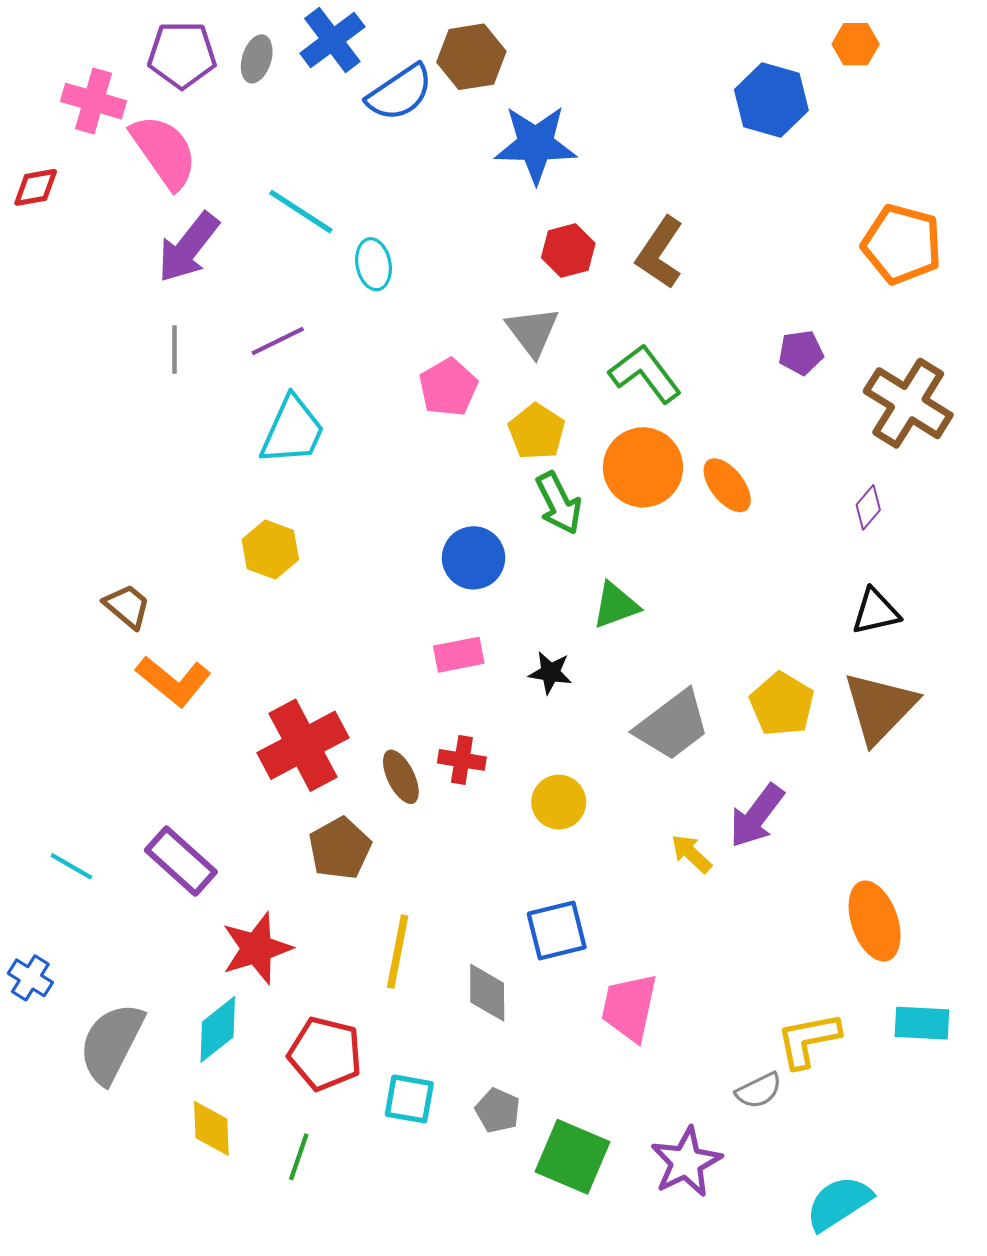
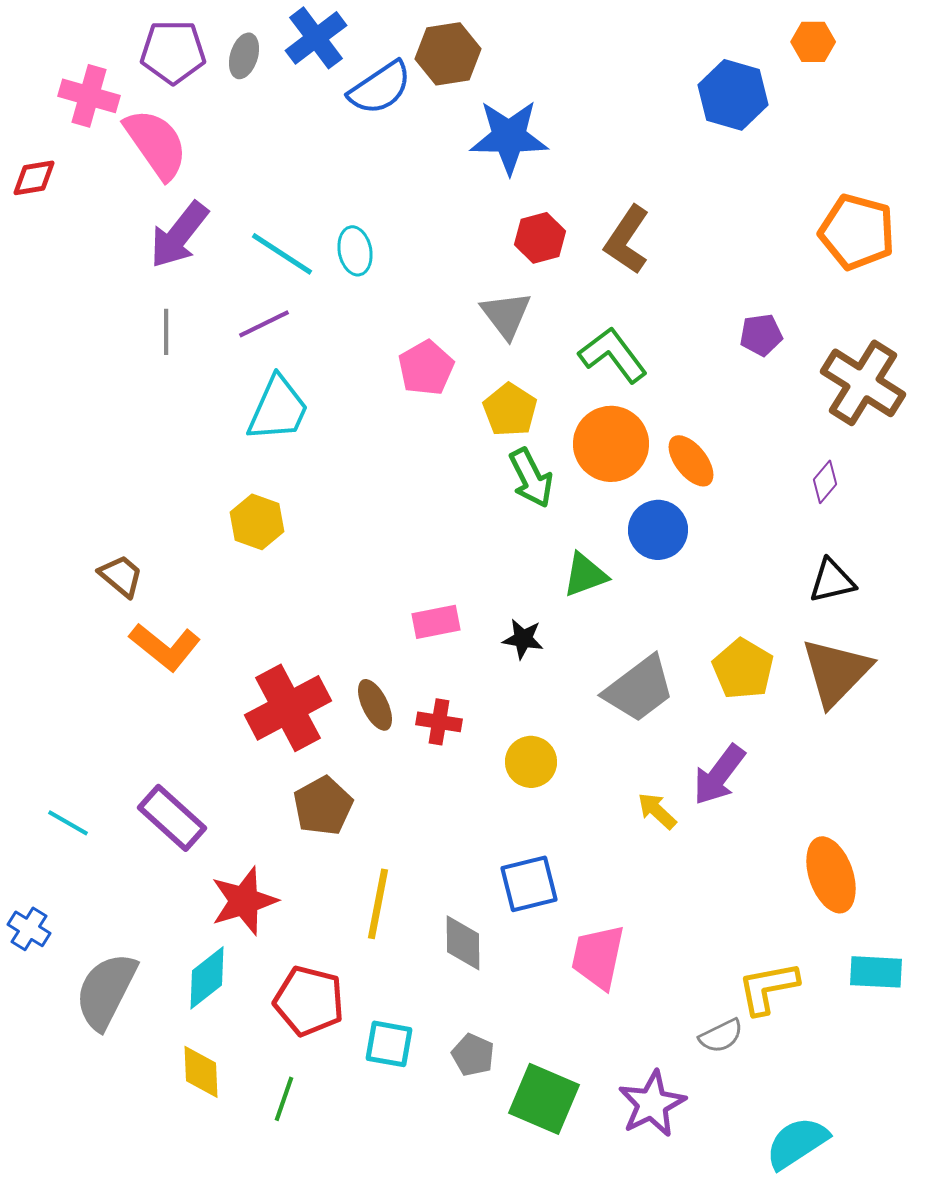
cyan line: (301, 212) -> (282, 254), moved
blue circle: (474, 558) -> (658, 530), moved
brown ellipse: (401, 777) -> (375, 705), moved

